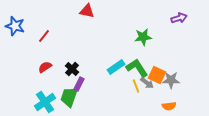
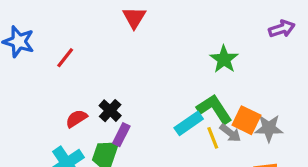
red triangle: (87, 11) -> (134, 18), turned 49
green star: (143, 37) -> (224, 59), turned -30
red semicircle: (45, 67) -> (76, 119), moved
cyan rectangle: (116, 67) -> (189, 123), moved

